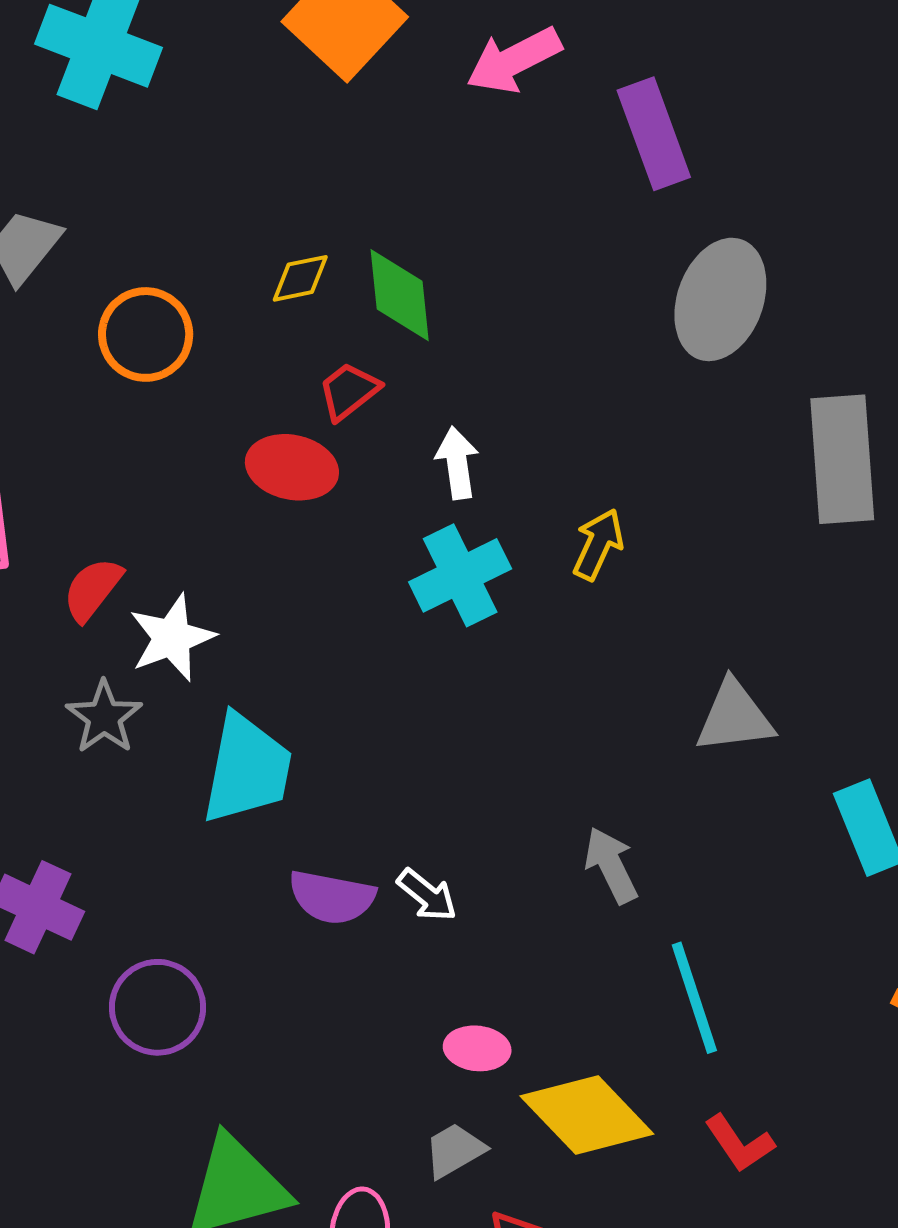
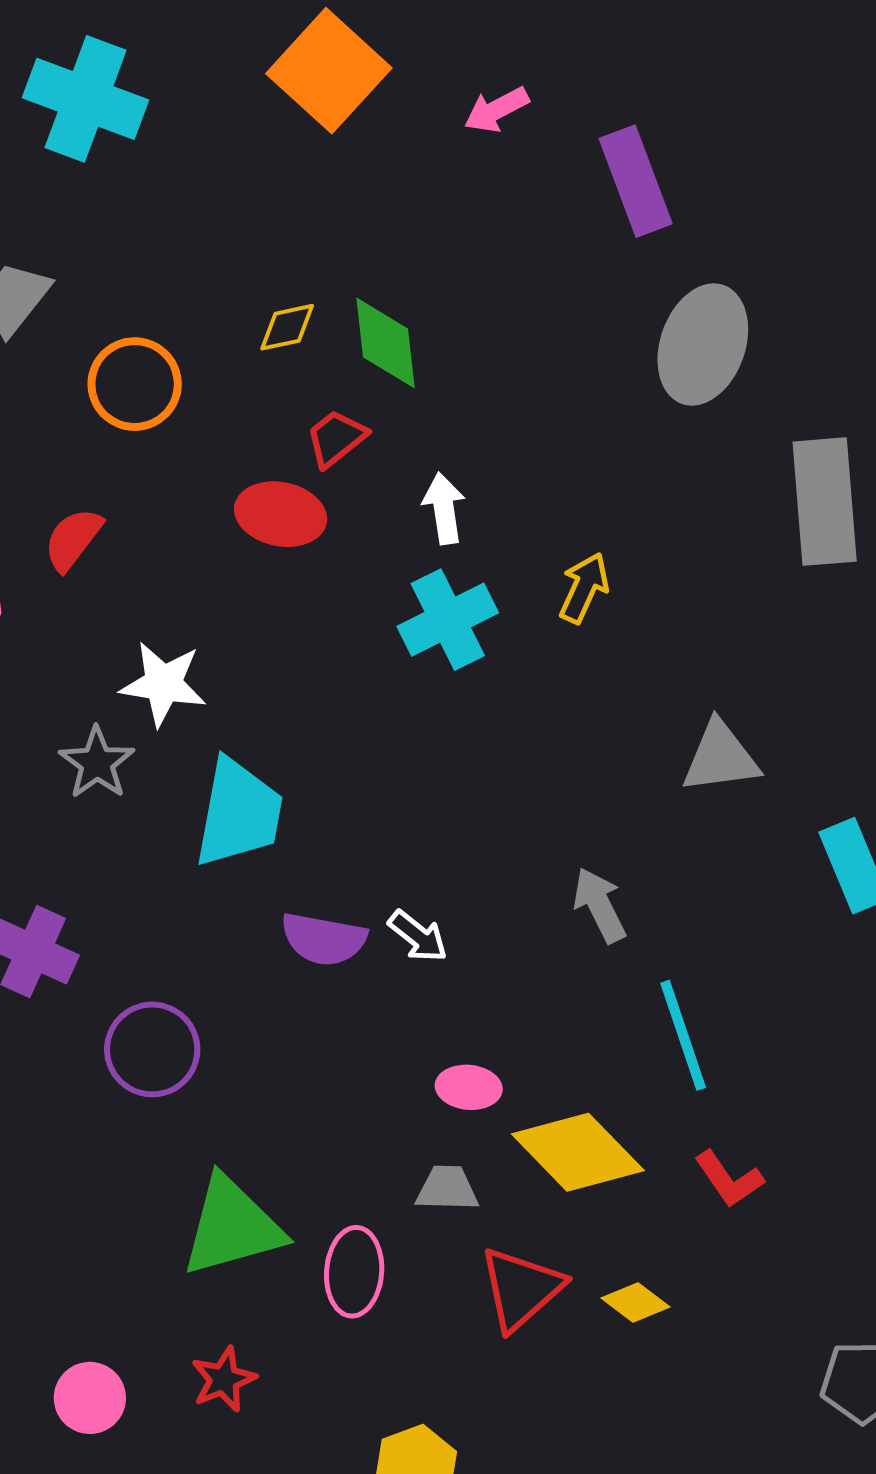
pink arrow: (514, 60) -> (496, 110), size x0.7
red semicircle: (92, 589) -> (73, 539), moved
white star: (172, 638) -> (163, 684), turned 30
gray trapezoid: (454, 1150) -> (447, 1188), turned 32

